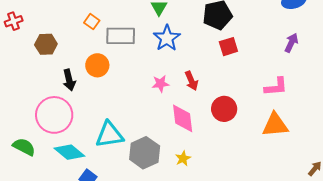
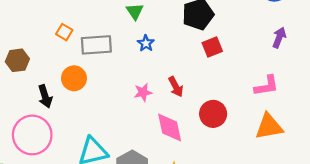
blue star: (167, 38) -> (146, 43), size x0.6

